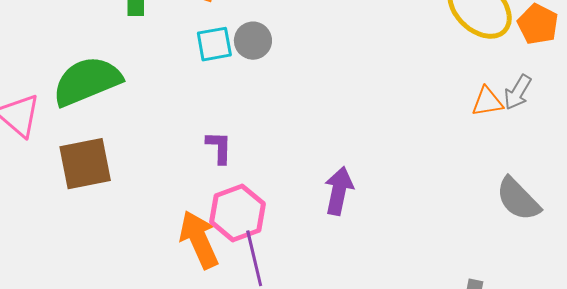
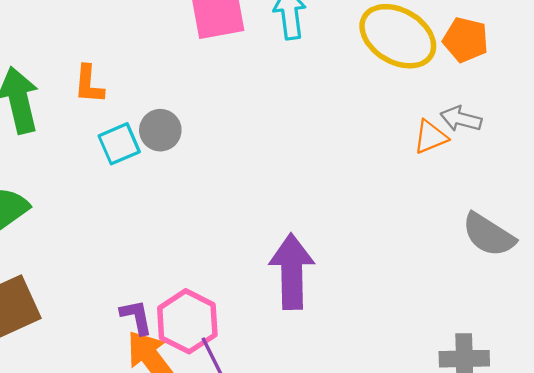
gray arrow: (518, 92) -> (461, 119), turned 87
purple L-shape: (219, 147) -> (136, 317), moved
purple arrow: (339, 191) -> (292, 271), size x1.4

